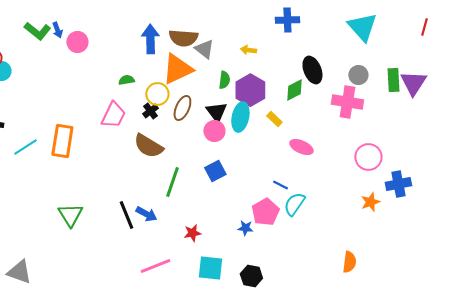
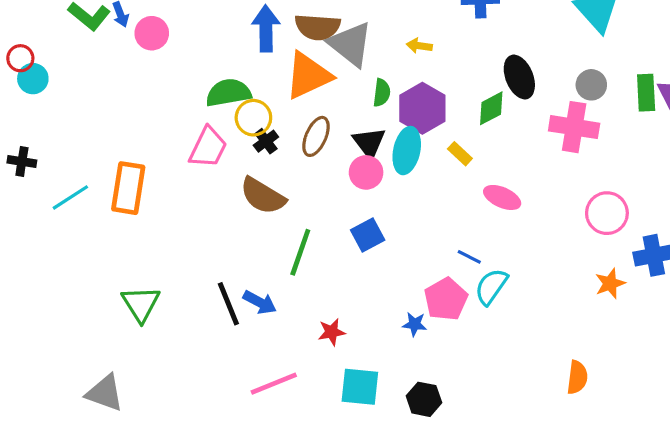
gray triangle: (204, 49) -> (350, 44), size x1.5
green semicircle: (126, 80) -> (228, 93), size x1.8
yellow circle: (157, 94) -> (253, 118), moved
gray triangle: (19, 272) -> (105, 393), moved

